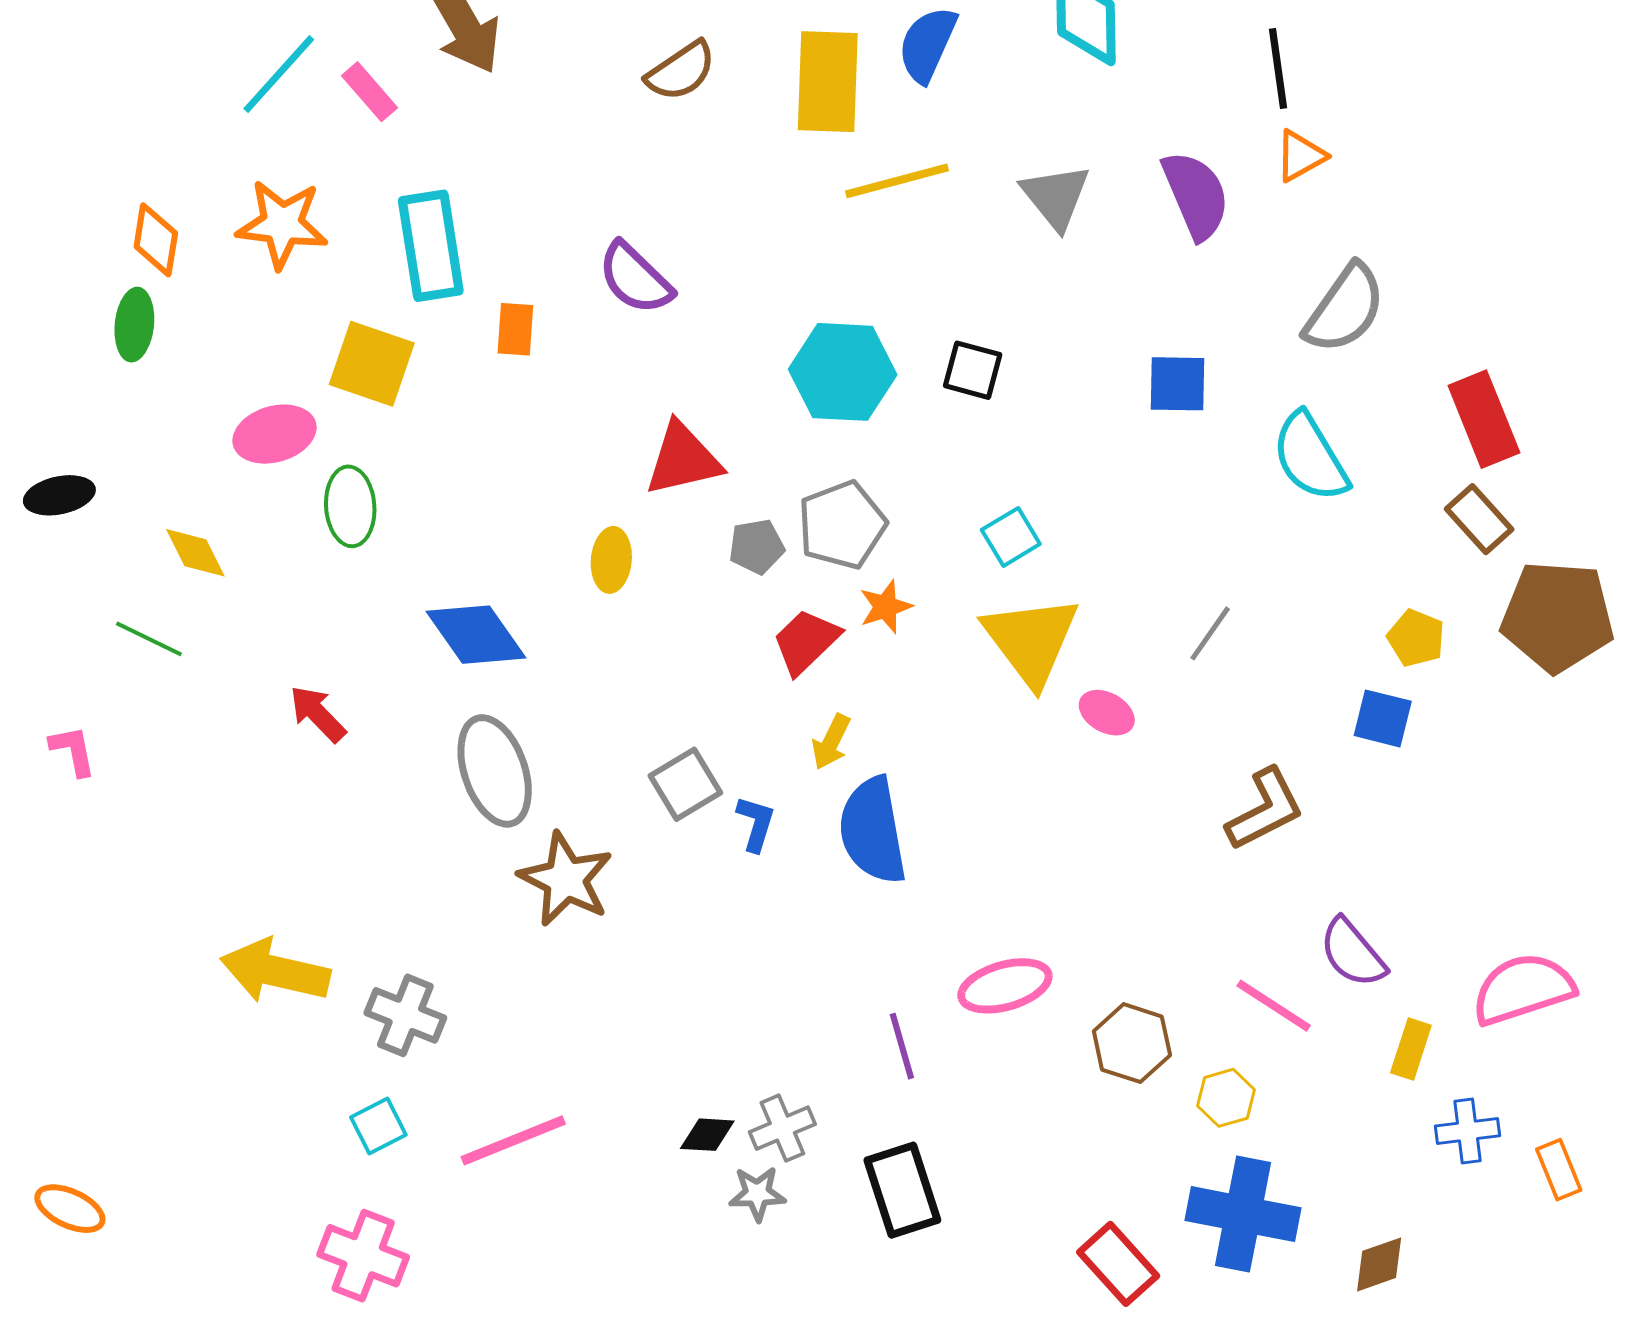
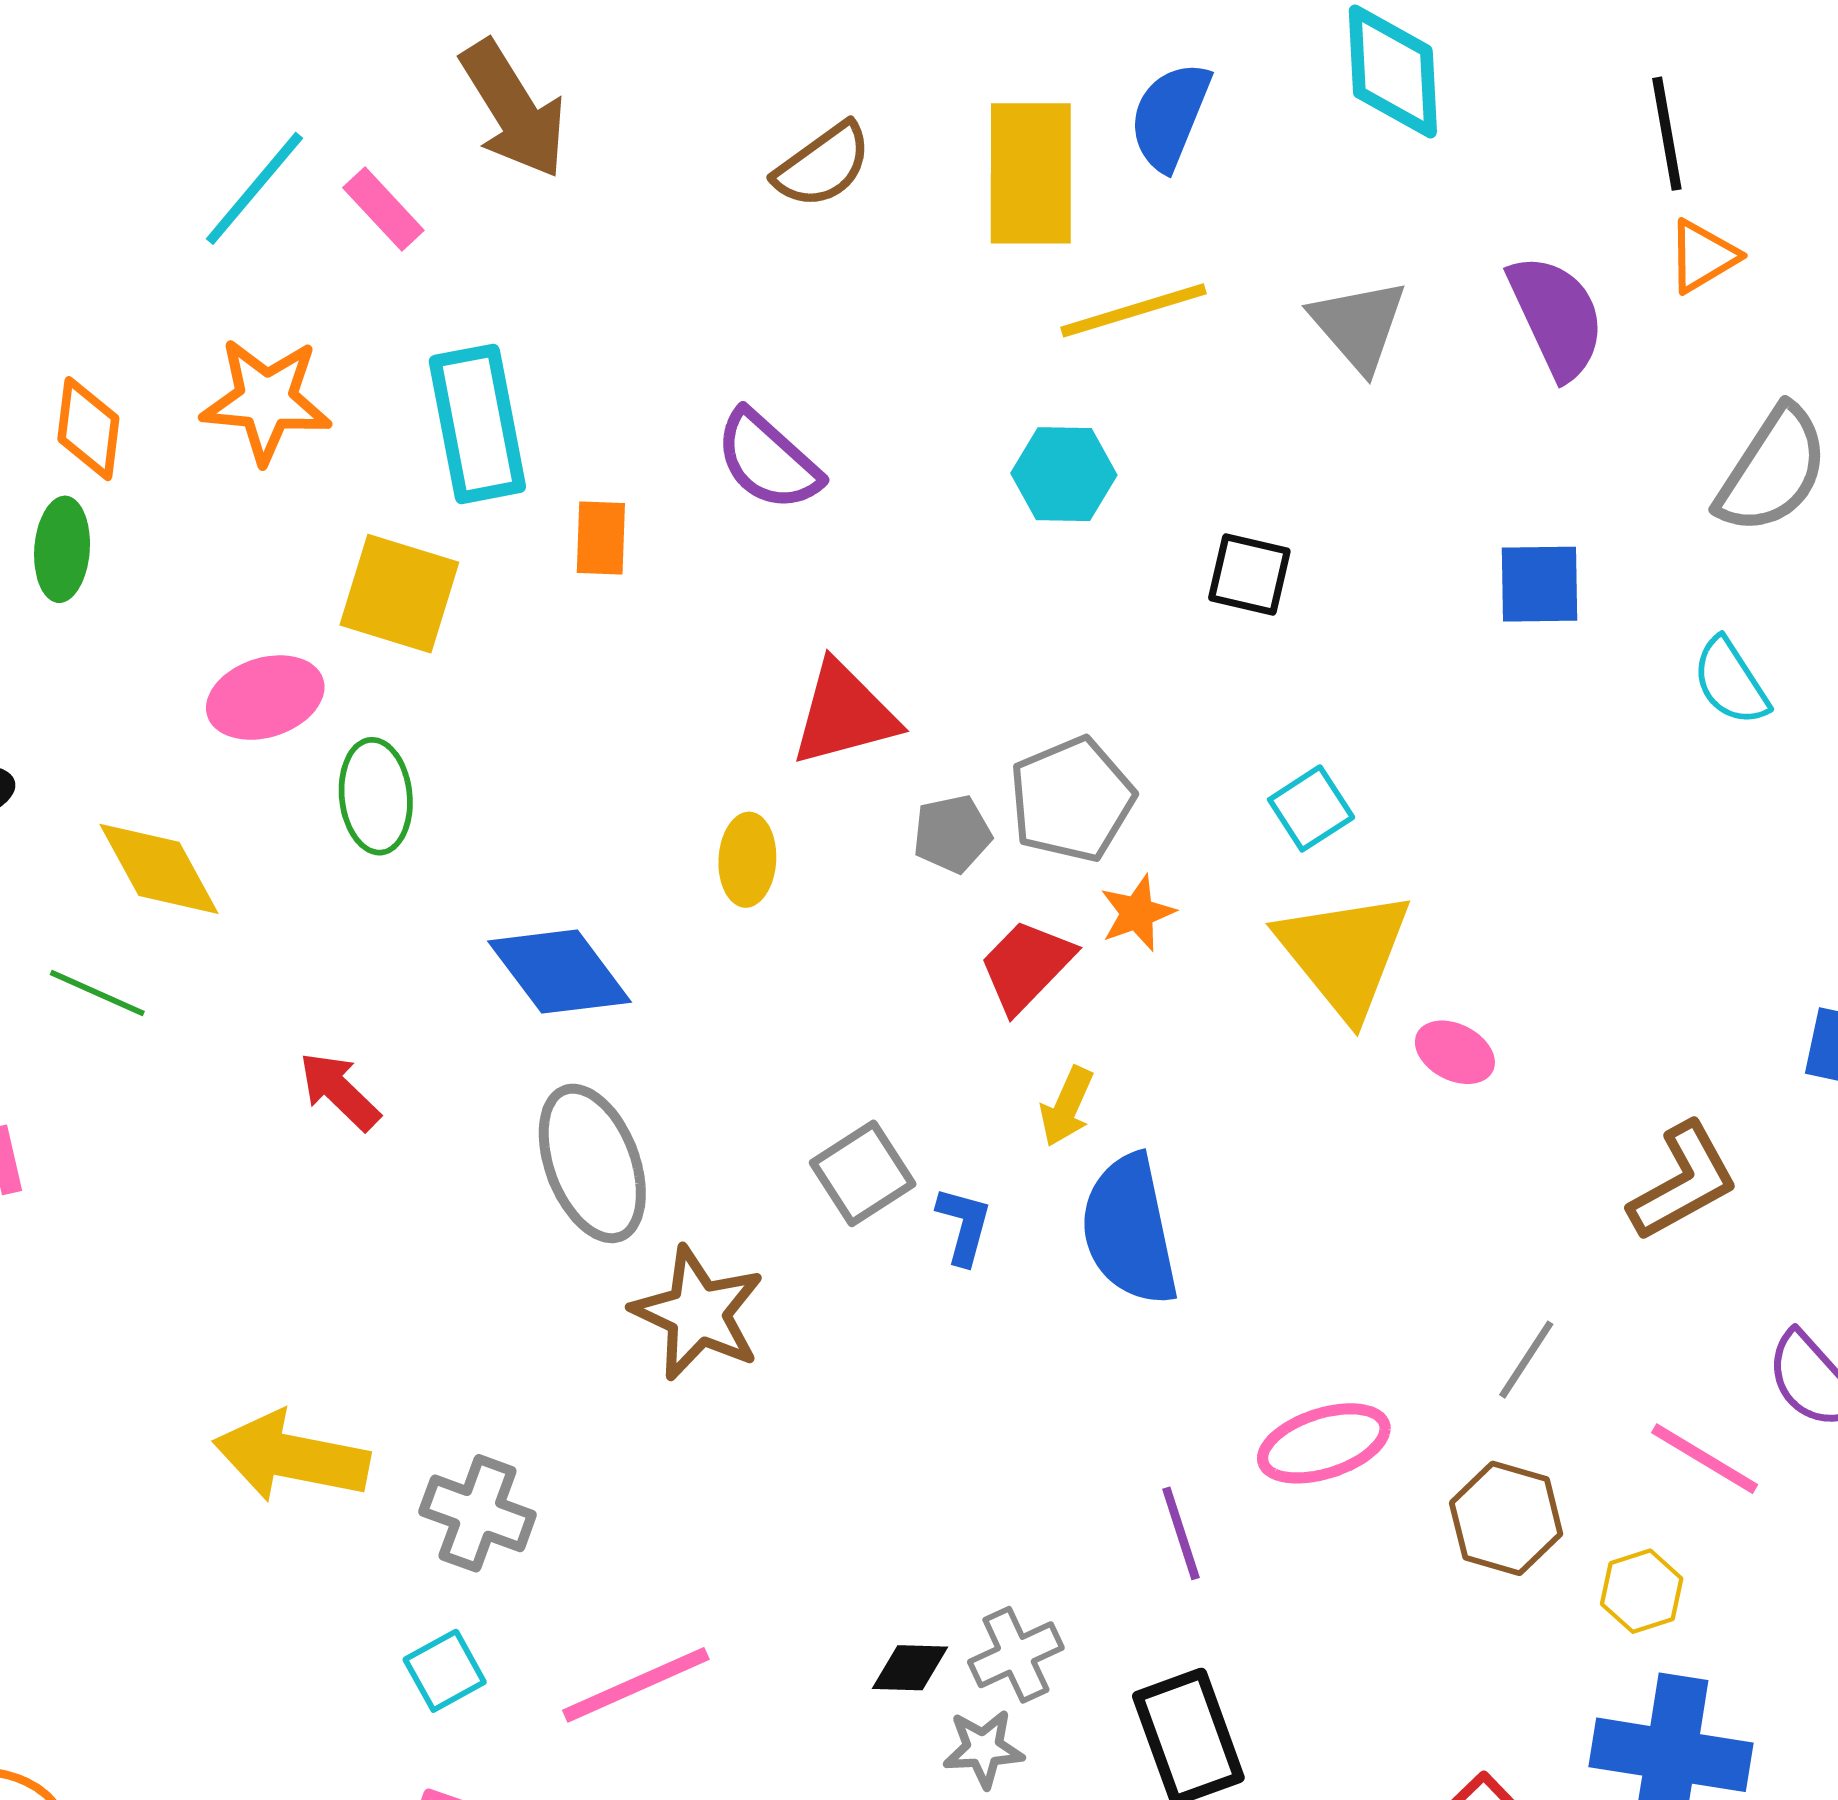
cyan hexagon: (843, 372) -> (1064, 474), moved, size x0.7
cyan semicircle: (1310, 457) -> (1731, 682), size x0.7
yellow diamond: (195, 553) -> (159, 869), size x1.4
gray line: (1210, 633) -> (1526, 1360), moved

